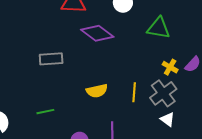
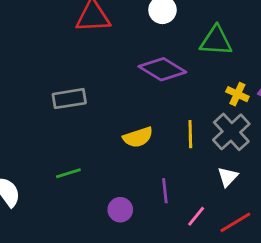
purple diamond: (97, 33) -> (162, 69), moved
white triangle: (168, 119) -> (228, 177), moved, turned 42

